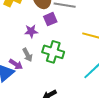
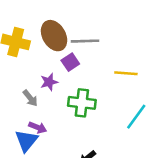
gray arrow: (27, 55) -> (30, 98), moved

